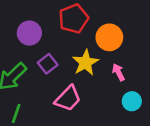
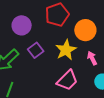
pink trapezoid: (68, 99) -> (67, 80), moved

